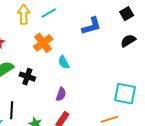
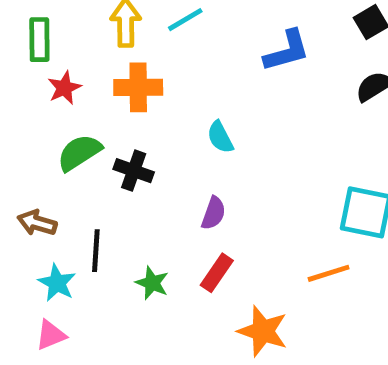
orange cross: (43, 43) -> (138, 87), moved, turned 36

